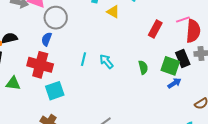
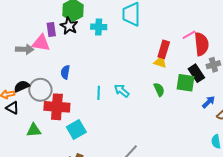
yellow triangle: (113, 12) -> (160, 62), moved
gray circle: (56, 18) -> (40, 90), moved
blue semicircle: (47, 39) -> (65, 72), moved
blue arrow: (174, 83) -> (208, 102), moved

